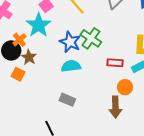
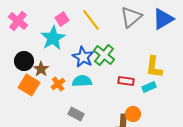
orange cross: (19, 40) -> (58, 84), moved
orange square: (18, 74) -> (29, 85), size x1.5
orange circle: (125, 87) -> (133, 114), moved

